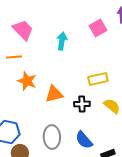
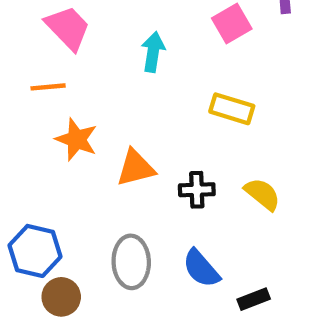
yellow rectangle: (98, 79) -> (232, 109), moved, turned 30

